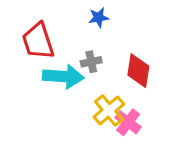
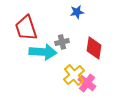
blue star: (99, 18) -> (77, 12), moved

